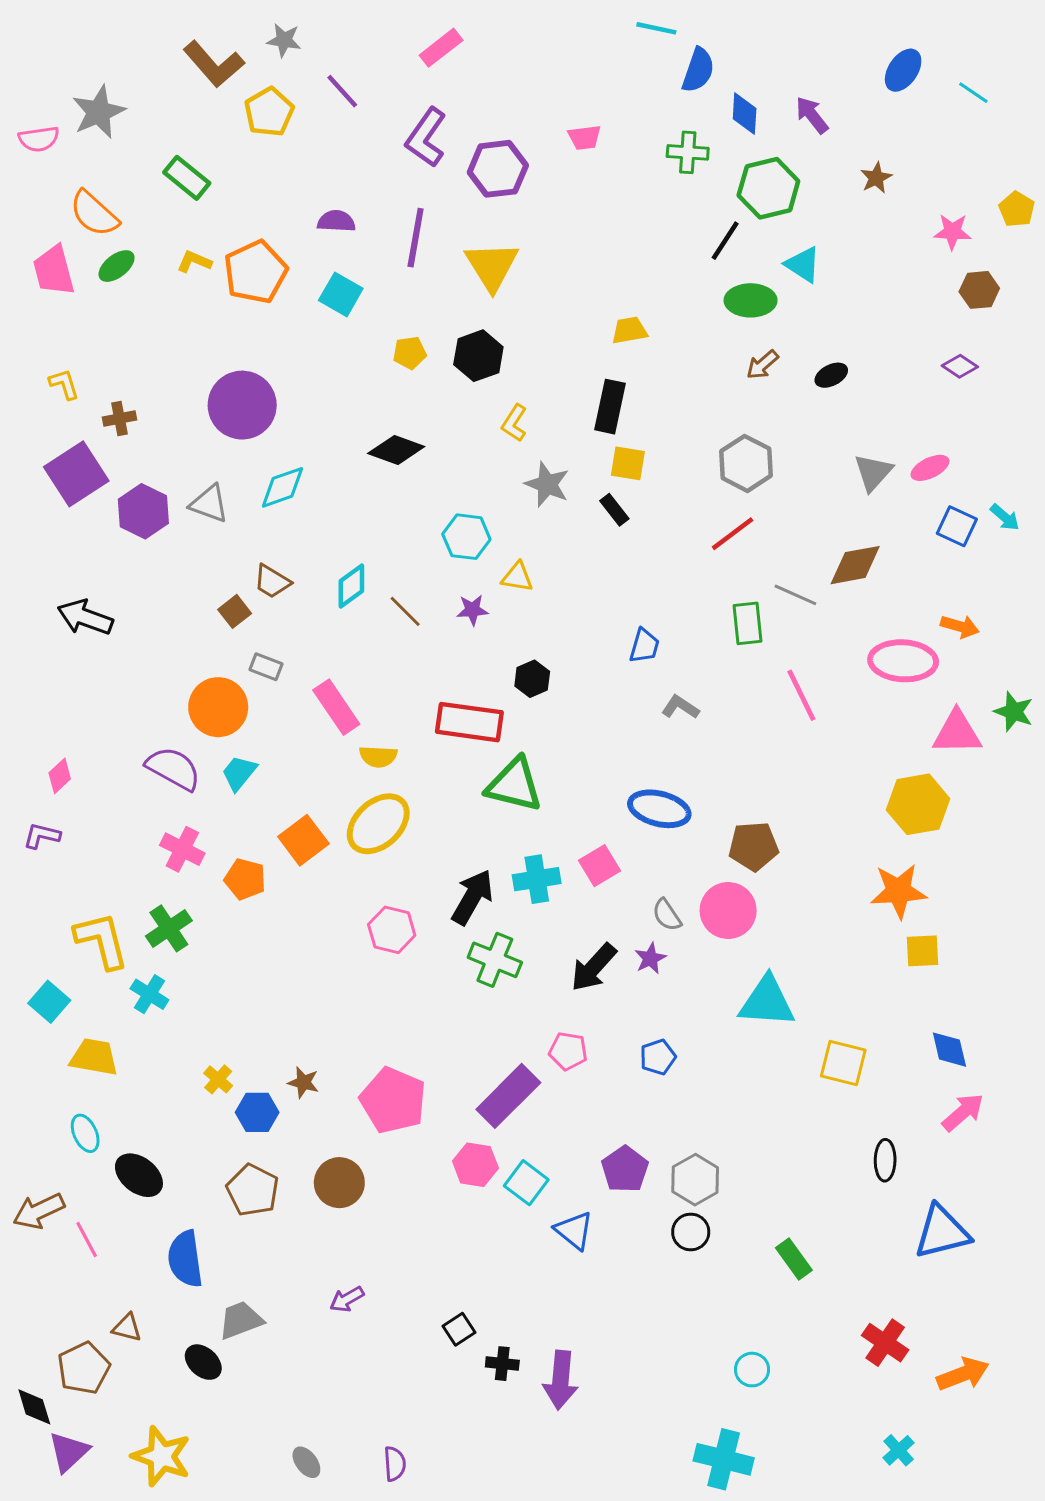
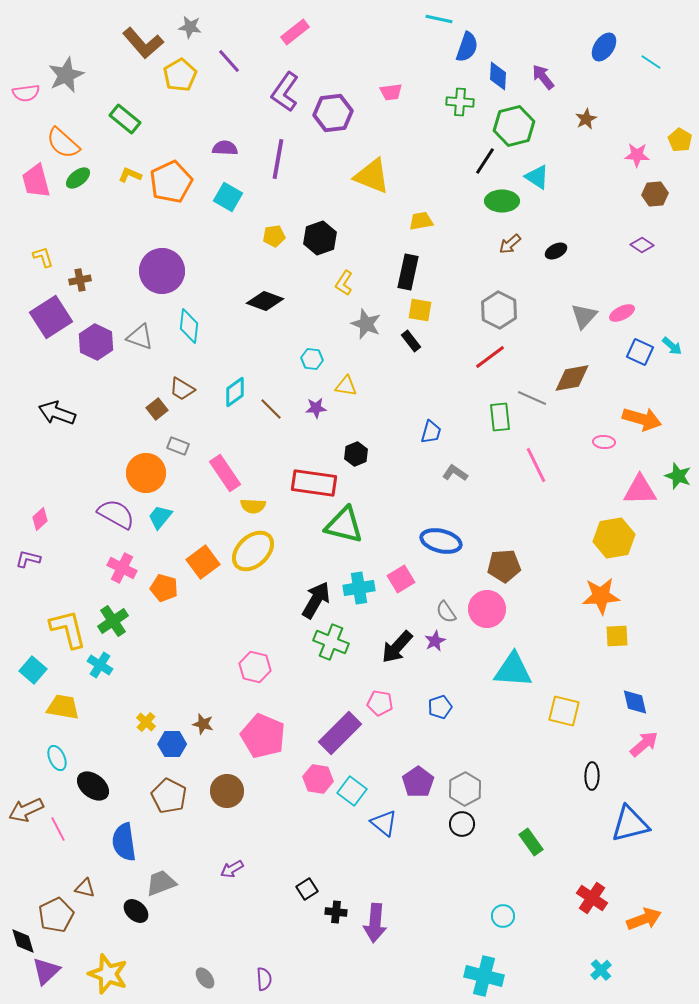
yellow triangle: (492, 266) -> (372, 176), moved, turned -36
cyan diamond: (283, 487) -> (189, 326), turned -64
cyan hexagon: (466, 537) -> (312, 359), size x0.7
orange arrow: (960, 626) -> (642, 419), size x1.5
pink ellipse: (903, 661) -> (604, 442), size x0.5
pink hexagon: (392, 930) -> (255, 667), moved

